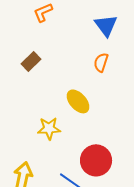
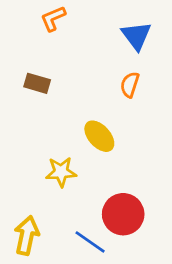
brown rectangle: (31, 61) -> (37, 83), turned 60

